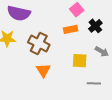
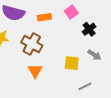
orange rectangle: (71, 29) -> (44, 17), moved
gray line: (94, 83) -> (85, 86), turned -32

